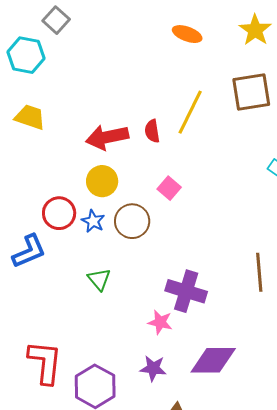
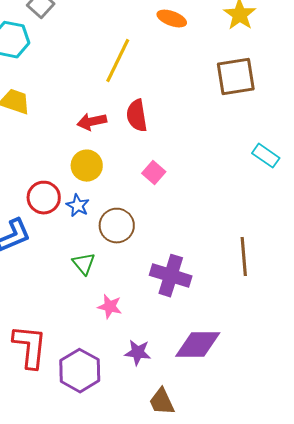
yellow line: (190, 112) -> (118, 61), moved
red semicircle: (152, 131) -> (137, 116), size x1.4
red arrow: (107, 137) -> (92, 122), size x0.7
brown circle: (132, 221) -> (117, 226), moved
pink star: (160, 322) -> (110, 307), moved

